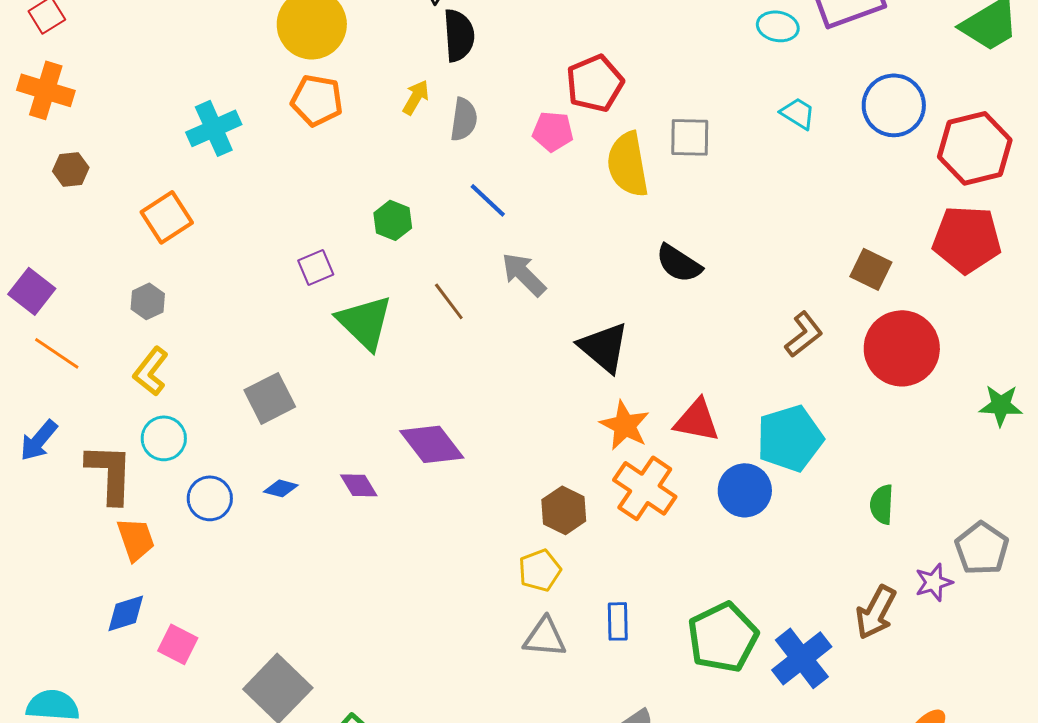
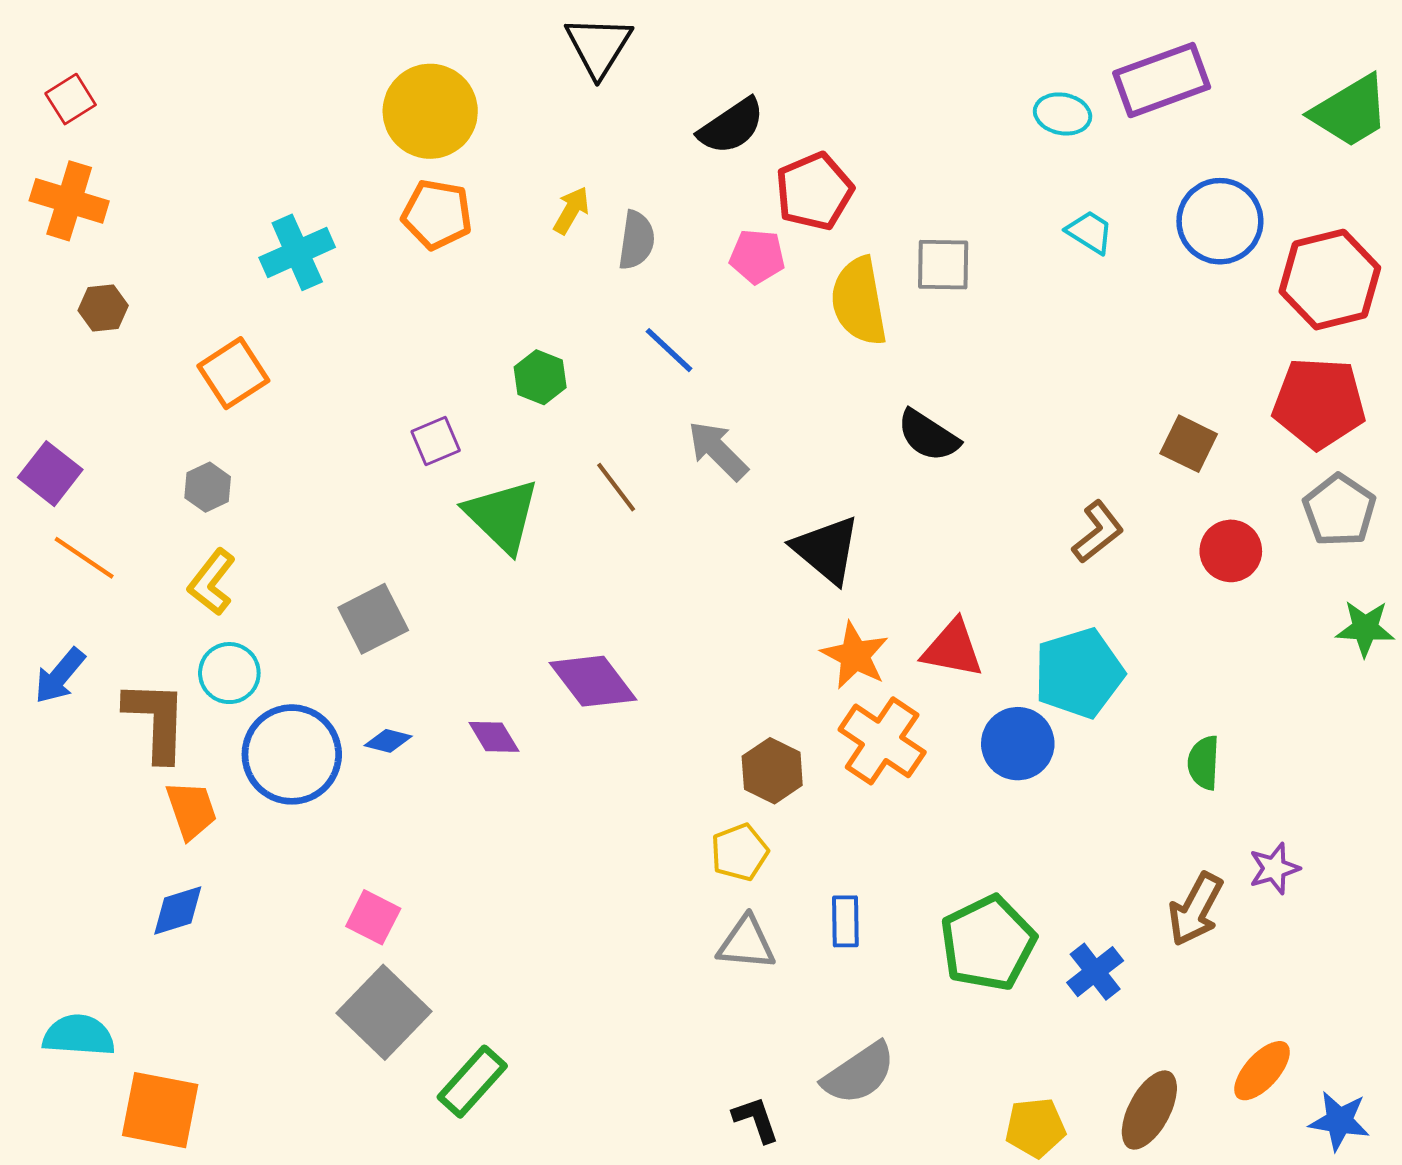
black semicircle: (459, 35) -> (731, 126), moved, turned 60
red circle: (902, 348) -> (1231, 551), size x0.6
blue circle: (210, 498) -> (292, 754), size x1.6
gray pentagon: (982, 548) -> (1339, 510), moved
pink square: (178, 644) -> (373, 917), moved
blue cross: (802, 658) -> (1095, 972), size x0.7

